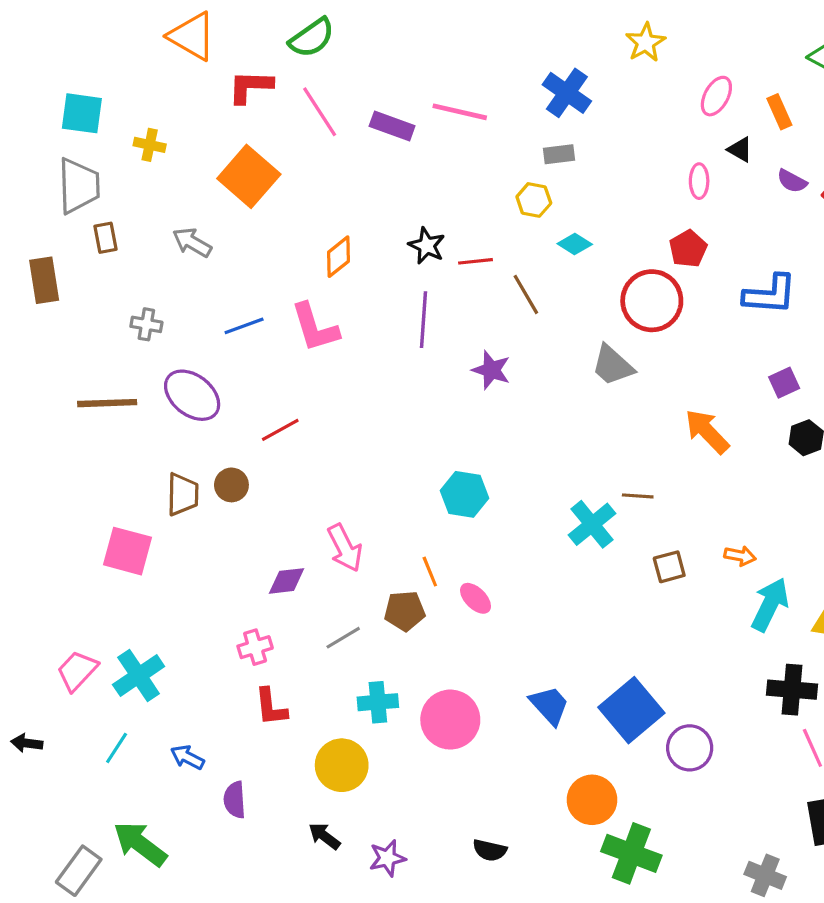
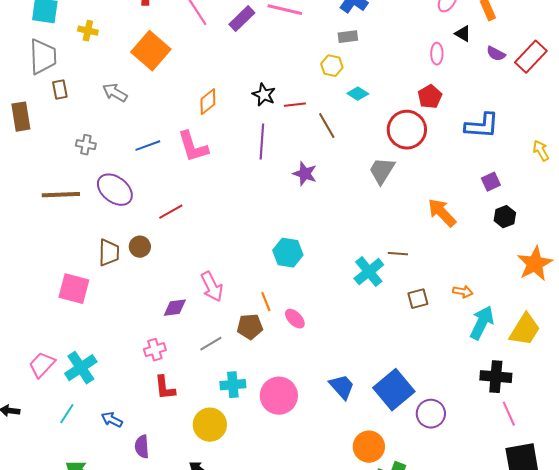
purple rectangle: (392, 126) -> (242, 19), turned -64
gray trapezoid: (612, 365) -> (382, 171), turned 80

